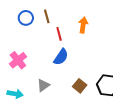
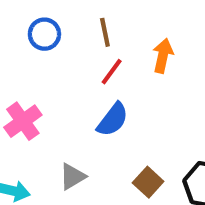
brown line: (47, 16) -> (105, 32), moved
red line: (59, 34) -> (112, 72), turned 48

